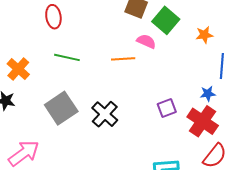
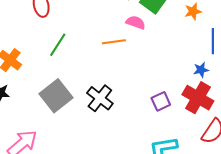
green line: (67, 57) -> (58, 45), turned -65
purple square: (167, 108) -> (161, 101), moved

